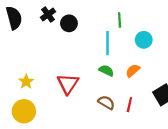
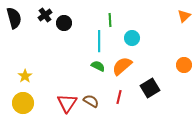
orange semicircle: (133, 71) -> (122, 66), size x1.5
red triangle: (68, 84) -> (67, 103), moved
brown semicircle: (106, 102) -> (91, 101), moved

